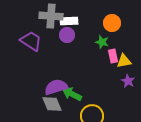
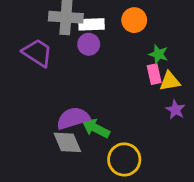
orange circle: (112, 23) -> (134, 20), moved
green star: (102, 42) -> (158, 54), moved

